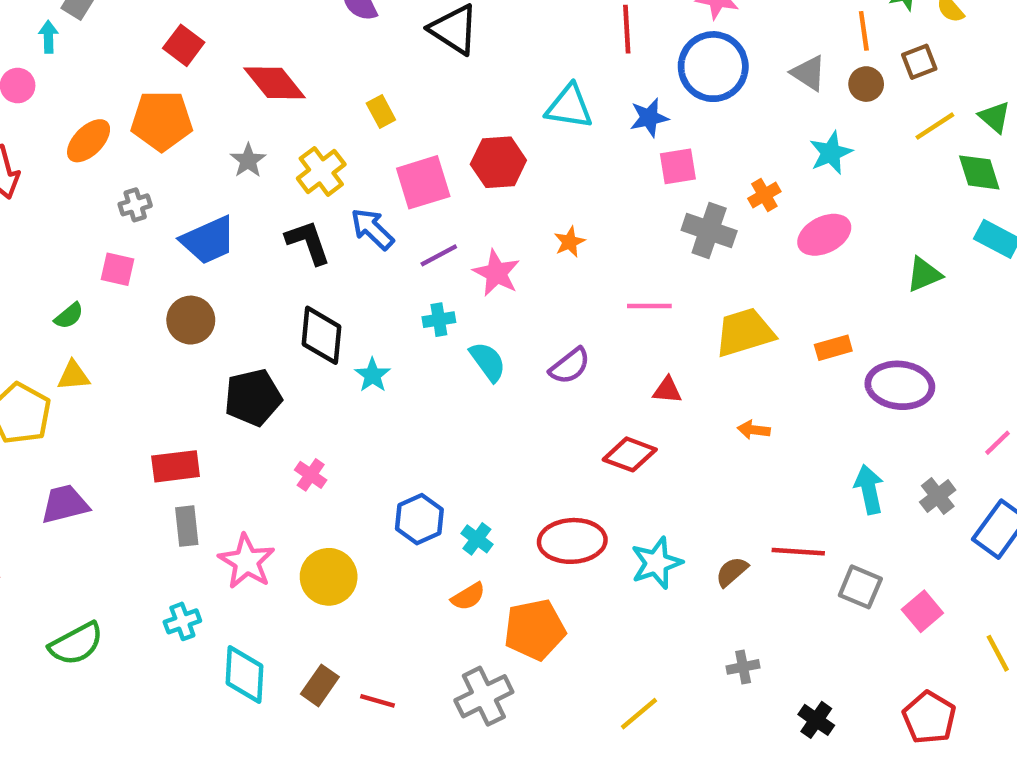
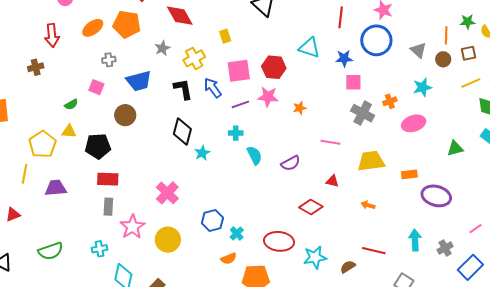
pink star: (496, 273) -> (268, 97), moved, turned -30
black pentagon: (253, 397) -> (98, 146), moved
pink cross: (311, 475) -> (167, 193), size x1.6
red line: (798, 552) -> (374, 251), moved

